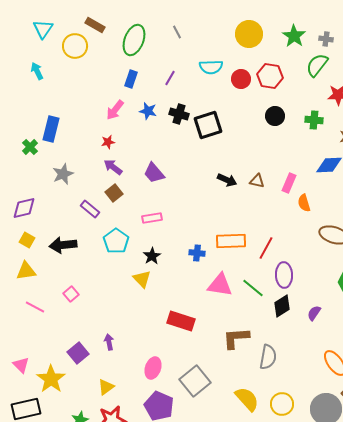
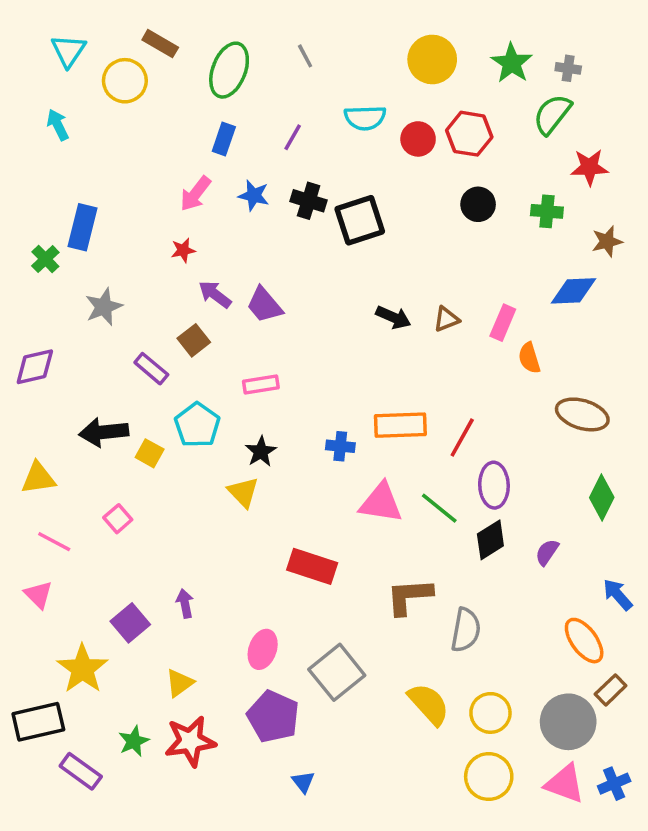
purple arrow: (113, 167) -> (215, 294), moved
brown triangle: (257, 181) -> (446, 319), turned -35
yellow square: (27, 240) -> (150, 453), moved
pink triangle: (21, 365) -> (38, 595), moved

